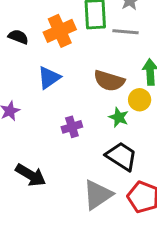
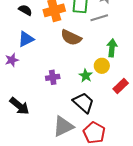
gray line: (125, 32) -> (99, 18), turned -30
blue triangle: (49, 78) -> (26, 39), moved
brown semicircle: (109, 81) -> (71, 37), moved

